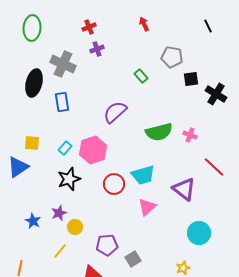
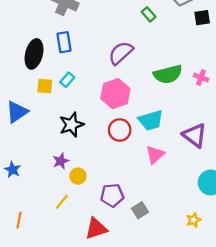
black ellipse: (34, 83) -> (34, 54), moved
yellow square: (32, 143) -> (45, 86), moved
cyan rectangle: (65, 148) -> (67, 80), moved
pink hexagon: (93, 150) -> (115, 94), moved
blue star: (33, 221) -> (13, 170), moved

